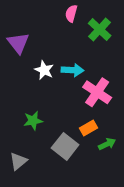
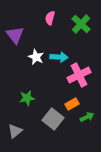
pink semicircle: (71, 13) -> (50, 18), moved
pink cross: (97, 92) -> (79, 75), turned 30

